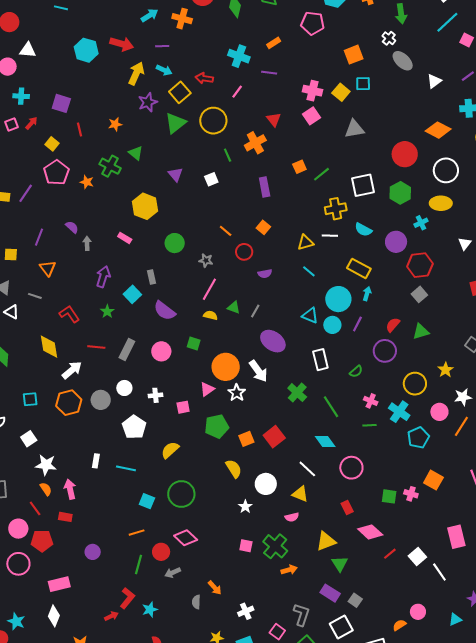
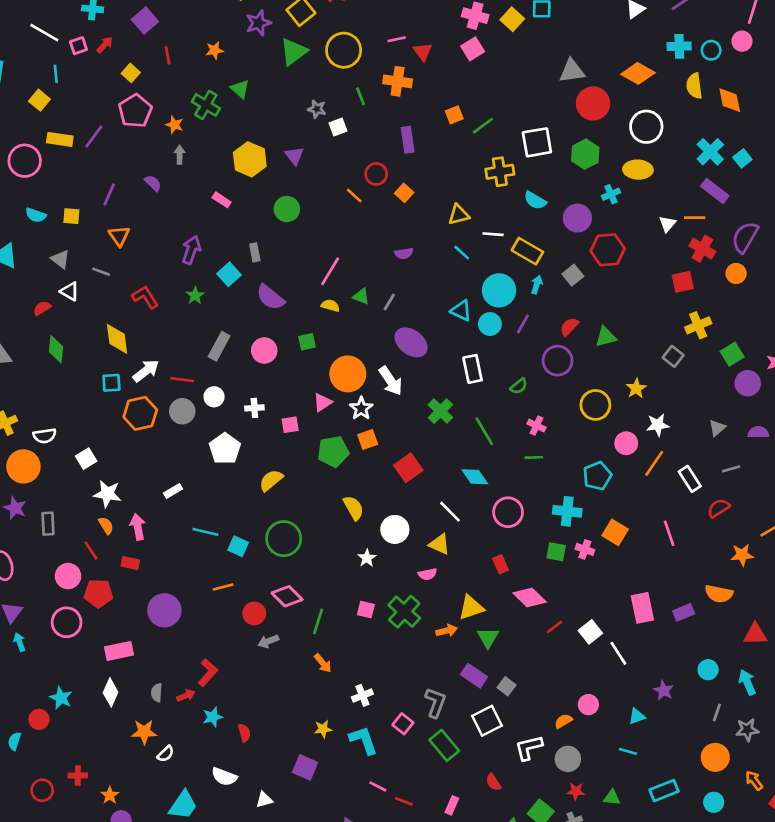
pink line: (237, 92) -> (397, 39), moved, turned 40
purple square: (61, 103) -> (145, 20), turned 30
gray triangle: (354, 129) -> (572, 71), moved
orange cross: (255, 143) -> (398, 81), turned 35
purple triangle: (175, 174) -> (294, 156), moved
white line: (330, 236) -> (493, 234), moved
gray arrow: (87, 243) -> (180, 155), moved
red circle: (244, 252) -> (376, 174), moved
gray star: (206, 260) -> (317, 109), moved
gray square: (419, 294) -> (573, 275), moved
green square: (194, 343) -> (307, 342), turned -32
red line: (96, 347) -> (182, 380), moved
cyan square: (30, 399) -> (111, 383), moved
cyan cross: (399, 412) -> (567, 511), moved, turned -30
orange square: (246, 439) -> (368, 439), moved
white rectangle: (96, 461) -> (173, 491), turned 48
cyan line: (126, 468) -> (205, 532), moved
purple circle: (93, 552) -> (164, 610), size x1.6
green line: (138, 565) -> (318, 621), moved
orange arrow: (289, 570) -> (447, 631), moved
gray semicircle: (196, 602) -> (157, 693), moved
cyan star: (150, 610) -> (213, 717), moved

